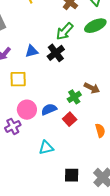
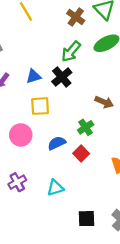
yellow square: (18, 79) -> (40, 106), moved
brown arrow: (92, 88) -> (104, 102), moved
pink circle: (27, 110) -> (21, 135), moved
purple cross: (13, 126) -> (17, 182), moved

